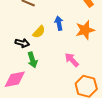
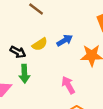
blue arrow: (59, 23) -> (65, 40), turned 56

